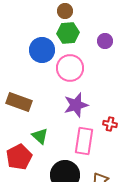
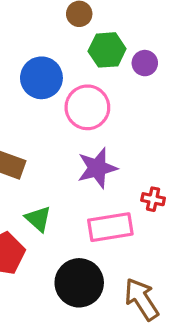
green hexagon: (68, 33) -> (107, 50), moved
pink rectangle: (84, 141) -> (110, 227), turned 72

